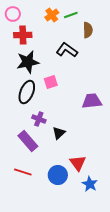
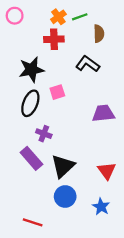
red cross: (23, 35) -> (54, 39), moved
black L-shape: (67, 50) -> (88, 64), moved
black triangle: (59, 133) -> (63, 166), moved, size x1.6
red triangle: (78, 163) -> (107, 171), moved
red line: (23, 172) -> (33, 222), moved

